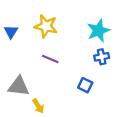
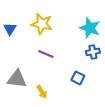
cyan star: (98, 31) -> (90, 28), turned -30
yellow arrow: (38, 106) -> (42, 92), moved

